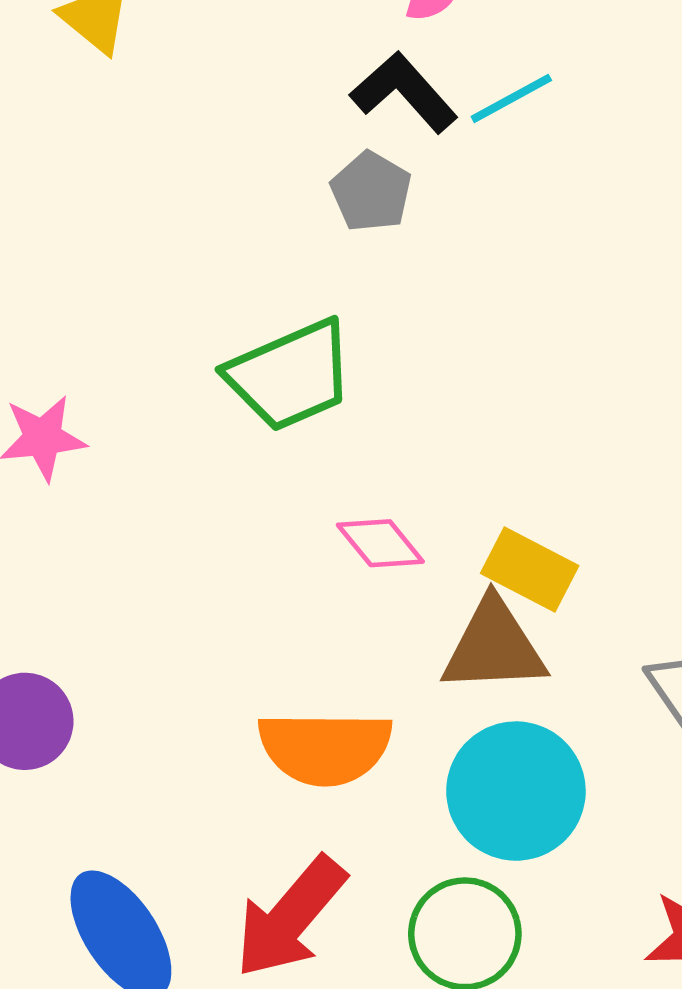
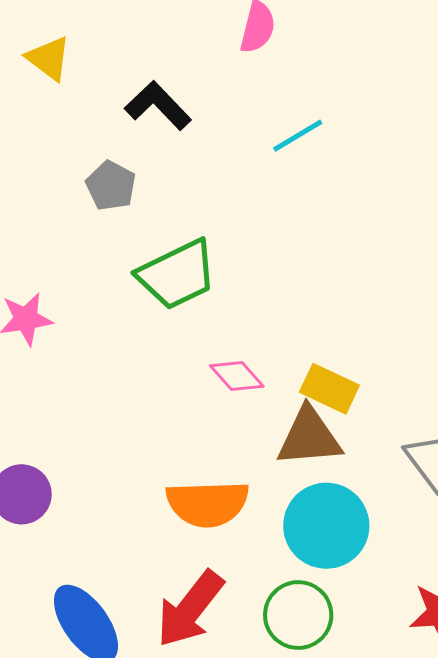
black L-shape: (404, 92) -> (158, 106), moved
cyan line: (511, 98) -> (298, 136), moved
gray pentagon: (371, 192) -> (111, 186), moved

